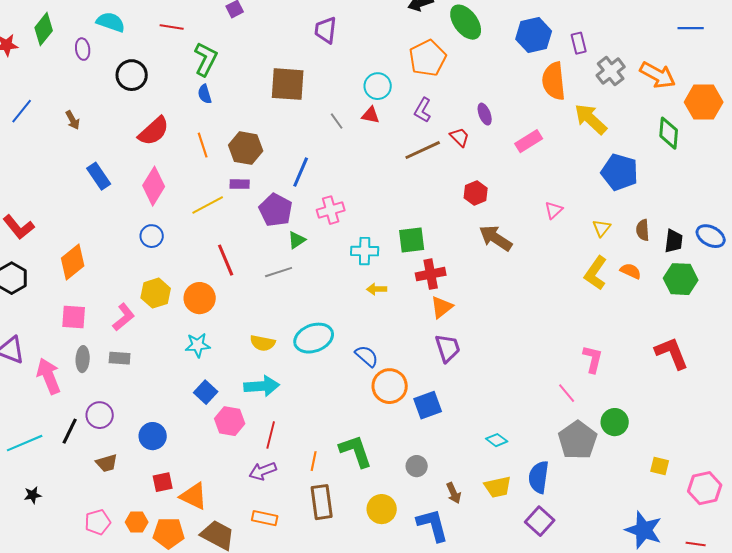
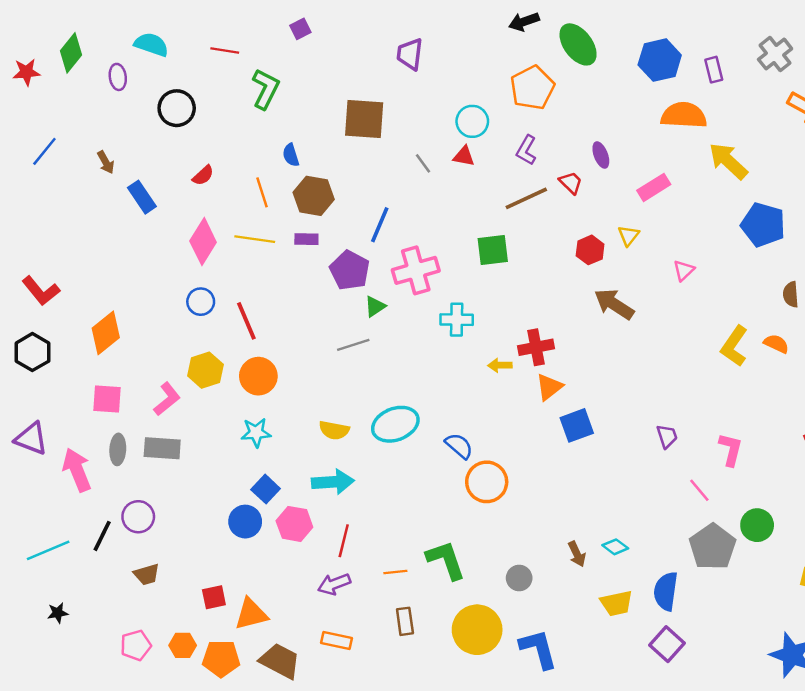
gray cross: (611, 71) -> (775, 54), moved
orange semicircle: (554, 81) -> (684, 115), turned 99
blue semicircle: (205, 94) -> (291, 155), moved
red semicircle: (154, 131) -> (203, 175), size x0.6
blue rectangle: (99, 176) -> (142, 197), moved
yellow line: (208, 205) -> (255, 239), moved, turned 36
pink cross: (331, 210) -> (416, 270), size x1.4
yellow triangle: (602, 228) -> (628, 236), moved
green square: (412, 240) -> (493, 250), moved
red line: (226, 260) -> (246, 321), moved
yellow arrow: (377, 289) -> (500, 365), moved
purple trapezoid: (448, 348) -> (667, 436), moved, size x0.7
gray rectangle: (120, 358) -> (162, 448), size x1.4
blue square: (428, 405) -> (577, 425), moved
blue circle: (153, 436) -> (245, 522), moved
orange line: (314, 461) -> (395, 572), turned 72
brown arrow: (454, 493) -> (577, 554), moved
orange triangle: (194, 496) -> (251, 614), turned -40
brown rectangle: (322, 502) -> (405, 621), size x0.7
yellow circle: (382, 509) -> (477, 630), size x1.4

